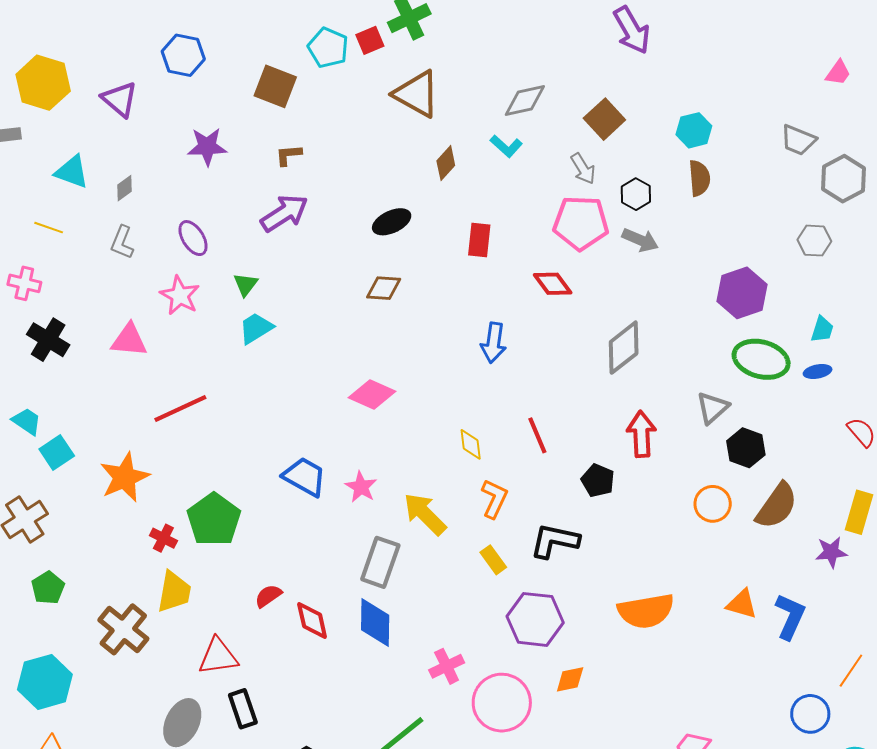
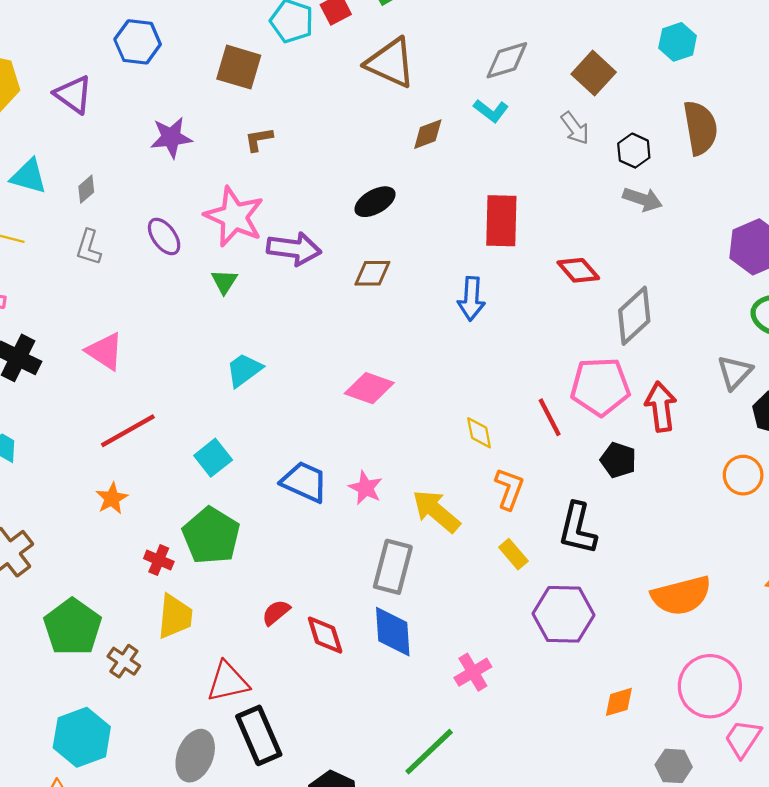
cyan hexagon: (694, 130) -> (678, 42), moved
brown diamond: (446, 163) -> (428, 134), turned 32
brown semicircle: (699, 178) -> (700, 128), size x1.4
purple arrow: (284, 213) -> (294, 249), moved, turned 45
pink pentagon: (581, 223) -> (600, 387), moved
red rectangle: (479, 240) -> (501, 221), moved, size x1.4
red diamond: (553, 284) -> (578, 270), moved
pink star: (180, 295) -> (234, 217), moved, size x1.4
cyan trapezoid: (256, 328) -> (244, 370), moved
pink triangle: (129, 340) -> (105, 351), turned 33
blue arrow: (493, 343) -> (471, 299), moved
red line: (180, 409) -> (128, 431), moved
cyan square: (57, 452) -> (213, 458), moved
orange star: (124, 477) -> (112, 498), size x0.6
black L-shape: (555, 541) -> (577, 528), turned -84
green pentagon: (48, 588) -> (72, 627), moved, size x1.6
brown cross: (123, 629) -> (124, 661), size x0.6
orange diamond: (570, 679) -> (619, 702), moved
cyan hexagon: (45, 682) -> (82, 737), moved
pink circle: (502, 703) -> (710, 686), moved
black rectangle: (243, 709) -> (259, 735), size x1.4

